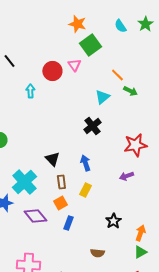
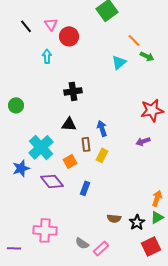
pink triangle: (74, 65) -> (51, 24), moved
black cross: (92, 126) -> (73, 91), moved, turned 30
black triangle: (52, 159) -> (69, 124), turned -42
brown rectangle: (61, 182) -> (86, 144), moved
orange square: (60, 203) -> (70, 161), moved
black star: (113, 221) -> (137, 222), moved

